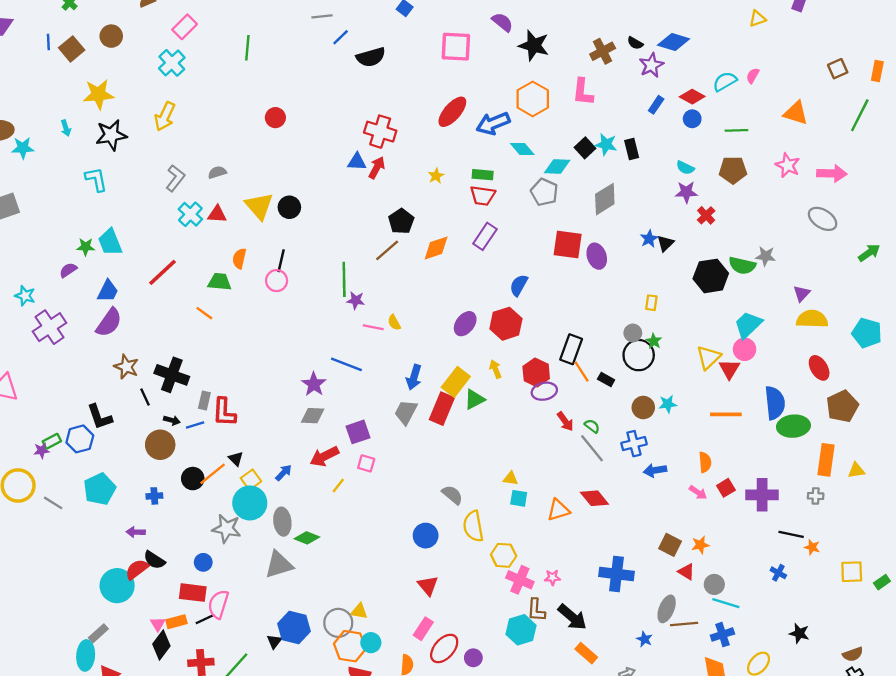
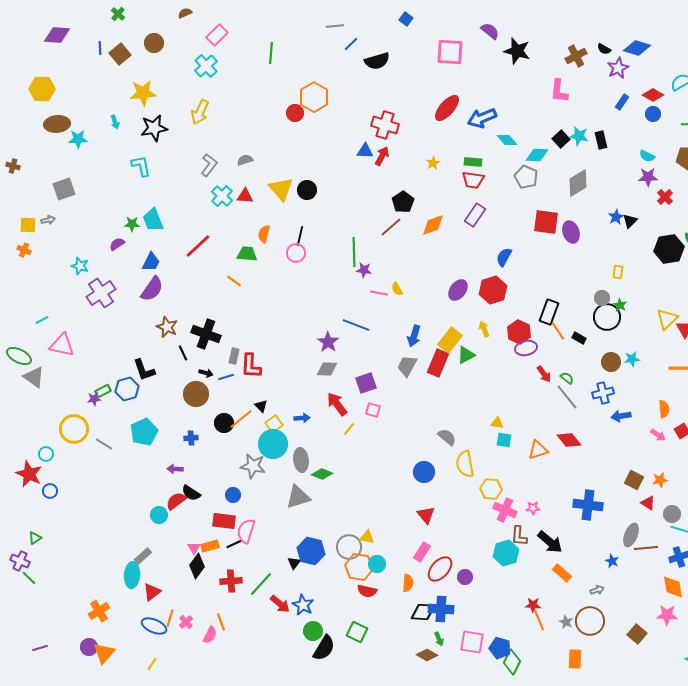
orange hexagon: (533, 99) -> (314, 97), moved
red arrow: (324, 456) -> (337, 404), turned 80
blue arrow: (284, 473) -> (302, 418), turned 42
cyan circle: (117, 586) -> (159, 515), size x0.6

